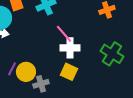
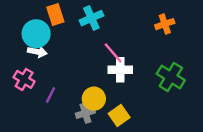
yellow circle: (26, 72) -> (94, 99), moved
yellow square: (69, 72) -> (119, 115), moved, turned 30

